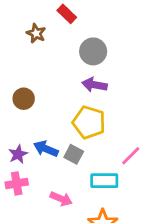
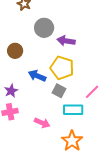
gray circle: (93, 51) -> (44, 28), moved
blue arrow: (46, 149) -> (37, 76), moved
gray square: (74, 154) -> (59, 91), moved

